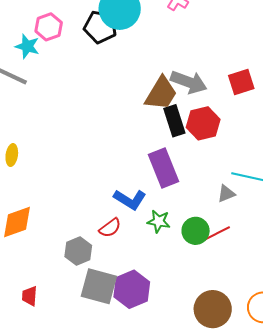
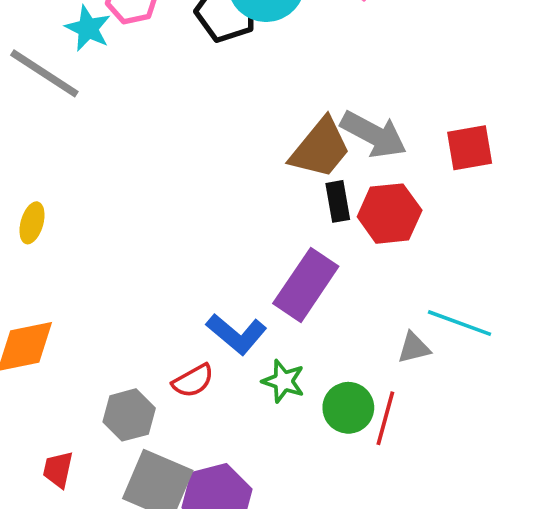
black rectangle: (174, 121) -> (338, 201), size x0.7
purple rectangle: (164, 168) -> (306, 285), turned 48
red line: (216, 234) -> (385, 418), turned -56
red trapezoid: (30, 296) -> (58, 470), moved

